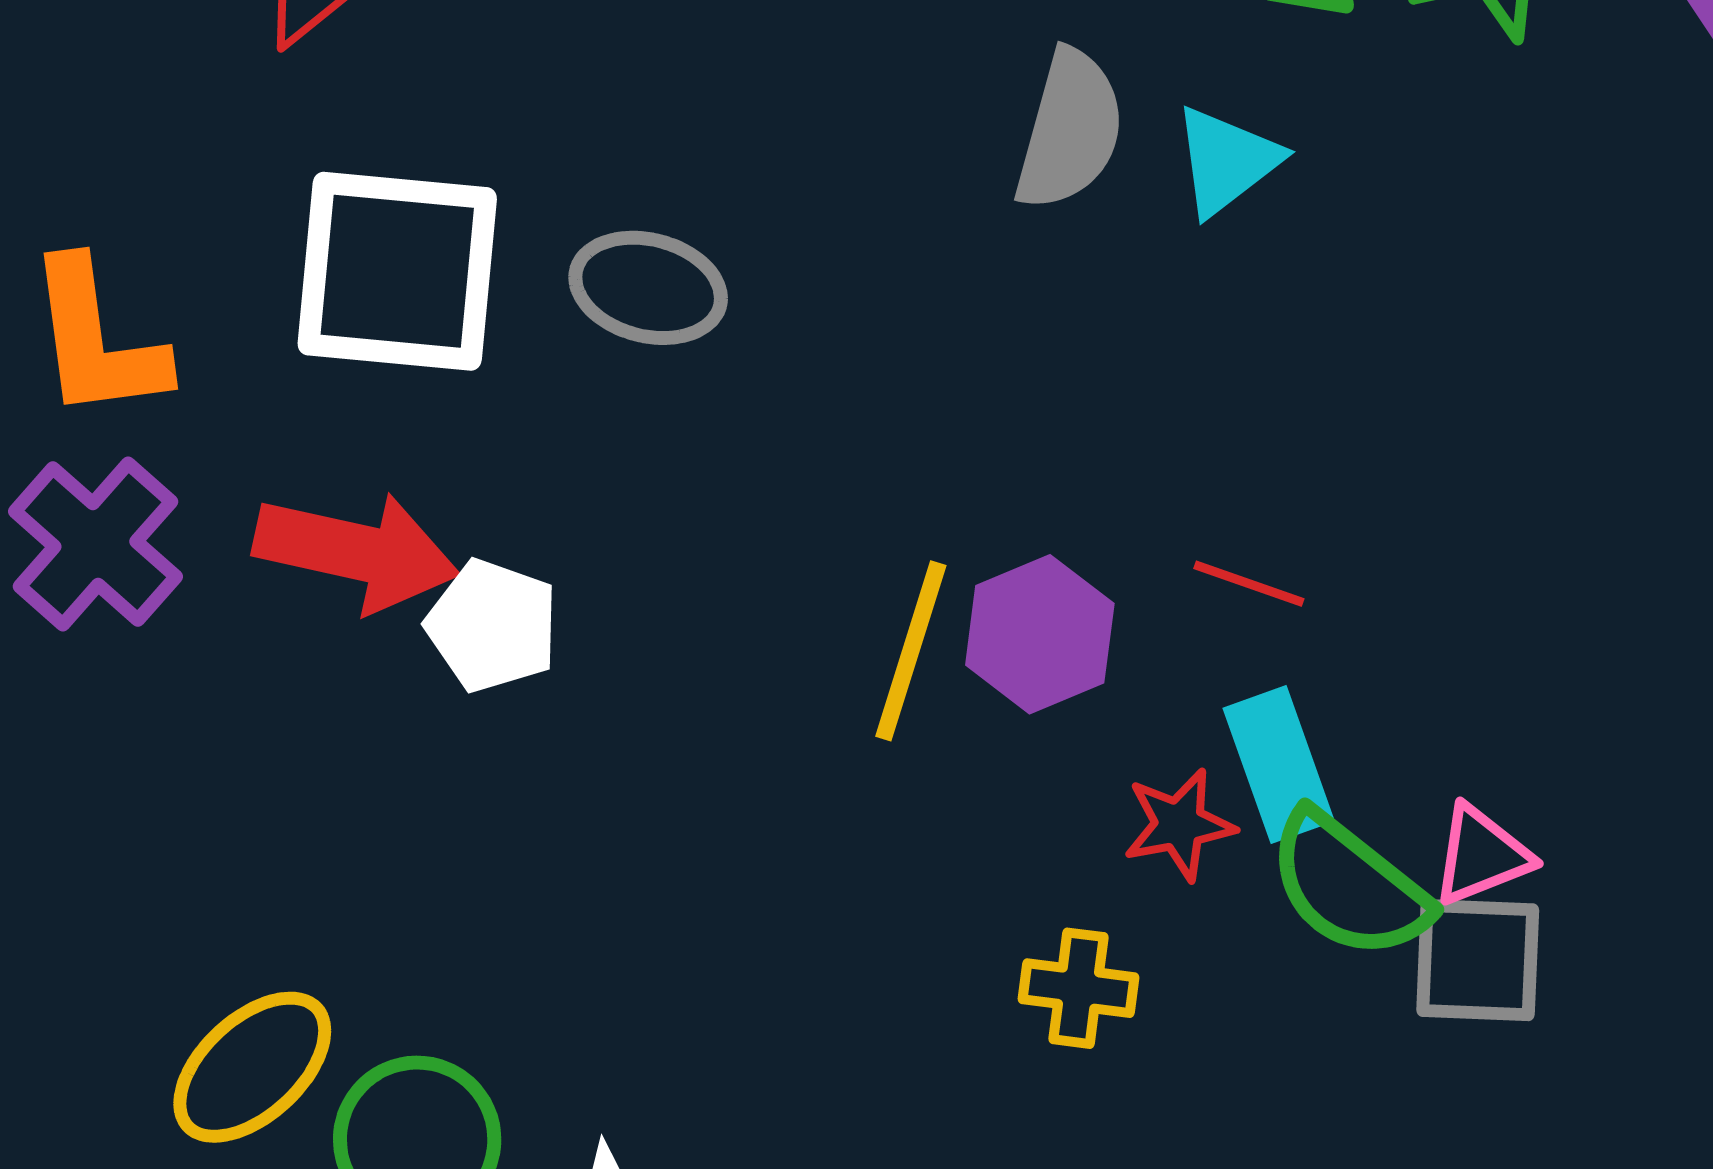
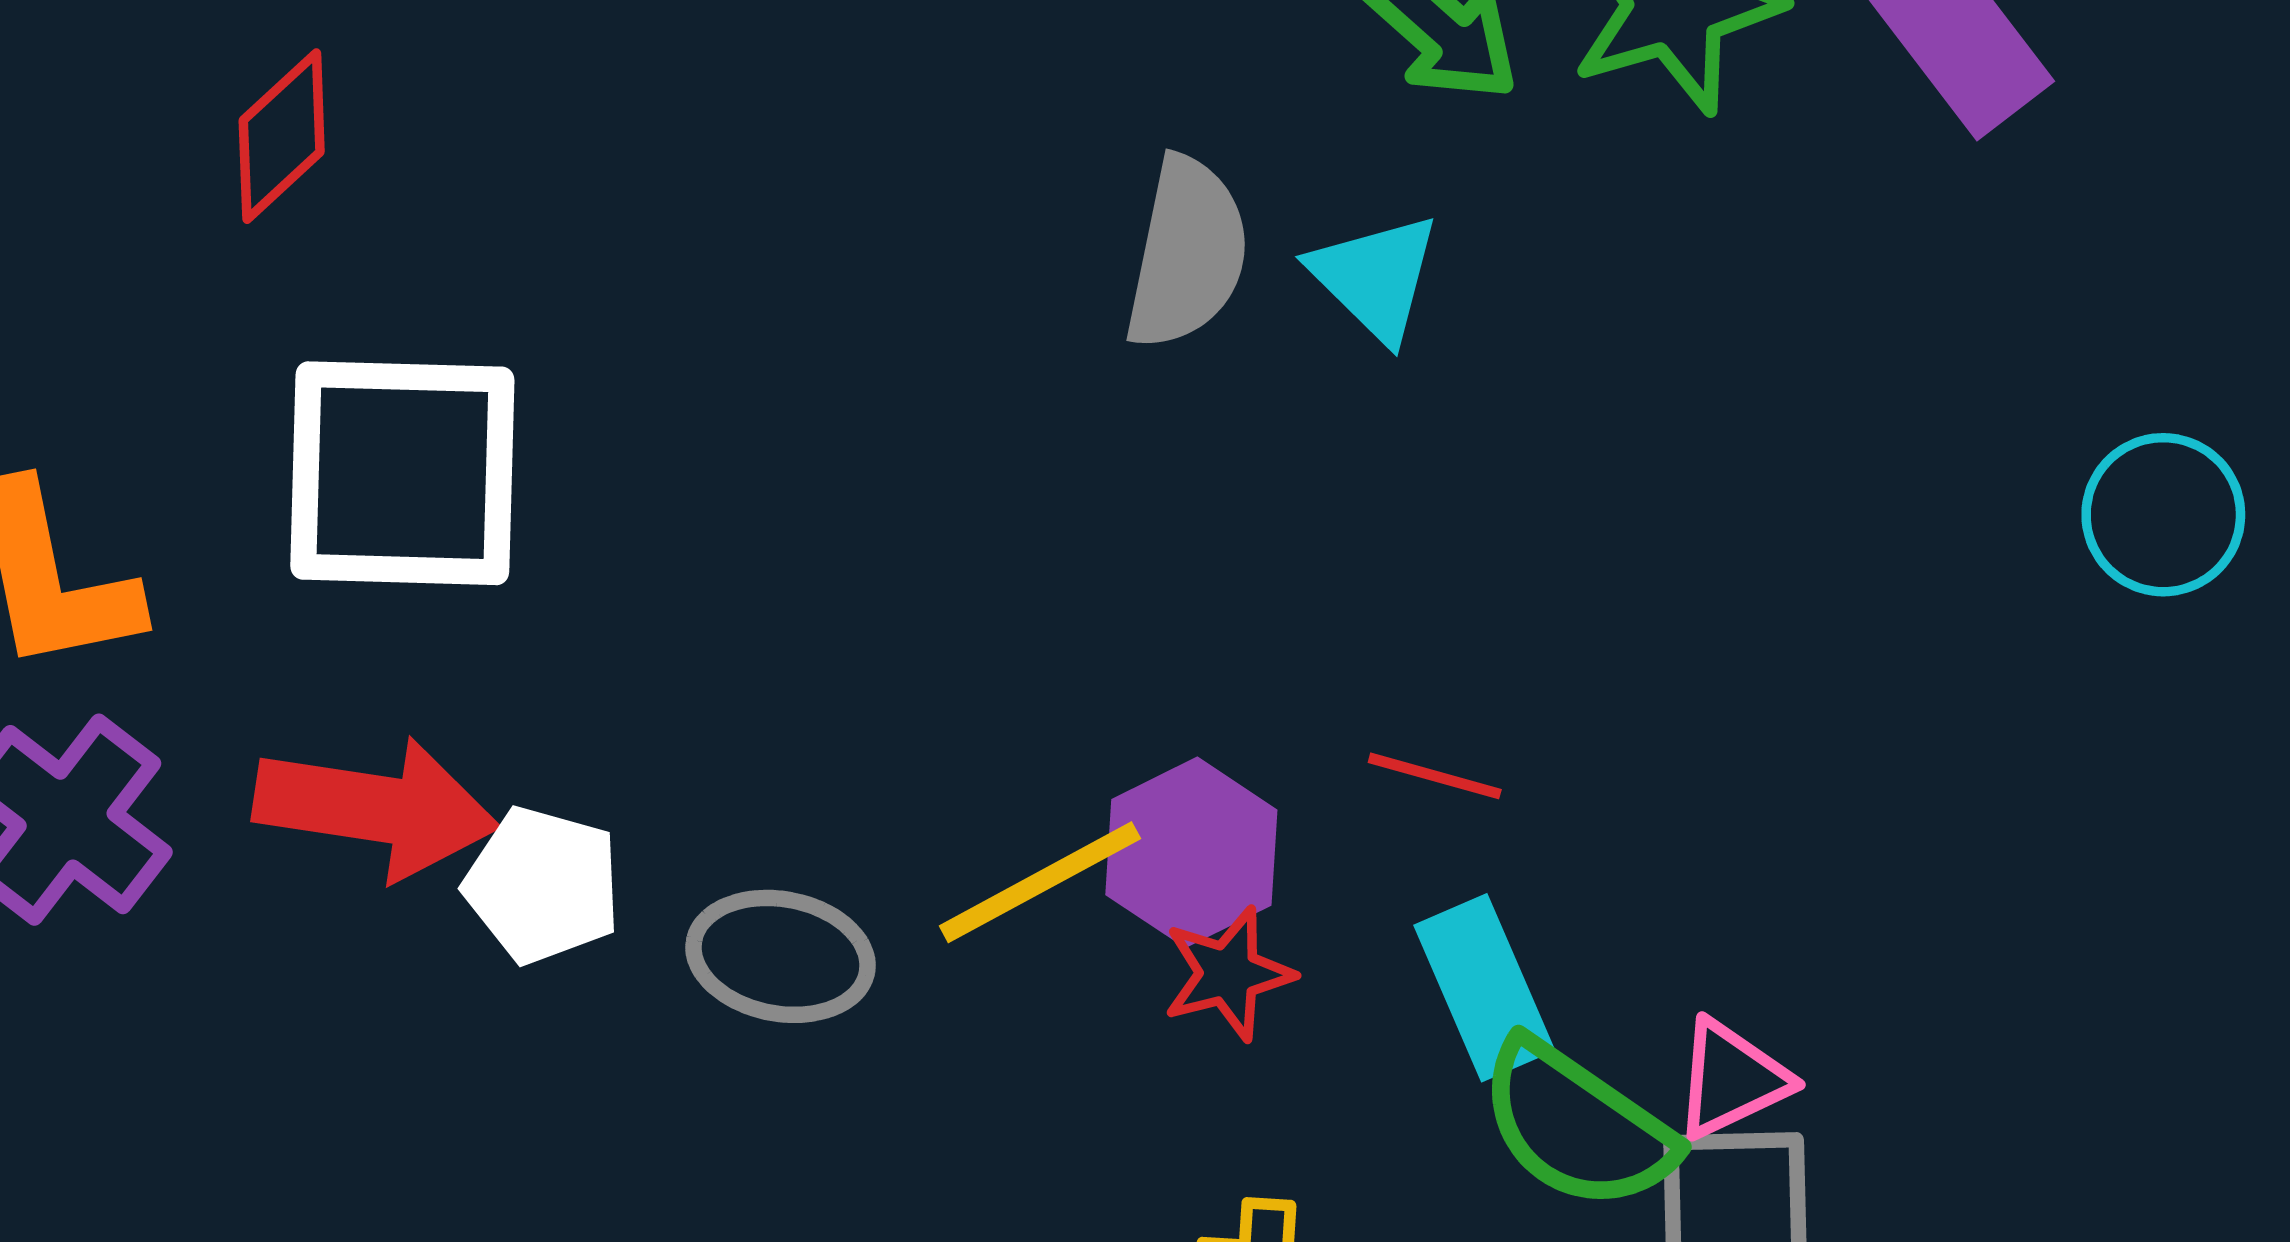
cyan triangle: (1226, 161) -> (1375, 277), turned -34
gray ellipse: (648, 288) -> (781, 956), moved
yellow line: (911, 651) -> (1040, 882), turned 48
red star: (1179, 825) -> (1228, 974), moved

